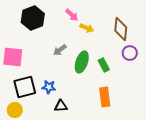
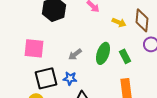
yellow arrow: (87, 28) -> (119, 22), moved
gray arrow: (60, 50) -> (75, 54), moved

